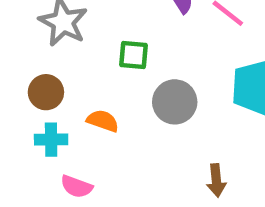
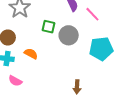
gray circle: (175, 102) -> (69, 35), moved

